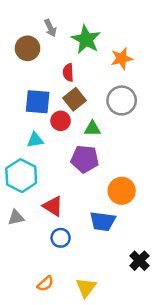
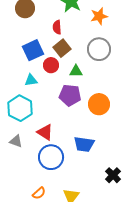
blue square: (38, 102) -> (33, 50), turned -30
orange circle: (122, 191) -> (99, 104), moved
gray triangle: (16, 217) -> (16, 141), turned 32
blue circle: (61, 238) -> (51, 157), size x1.6

